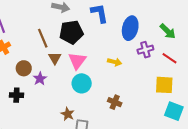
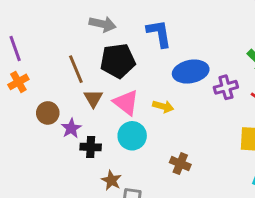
blue ellipse: (130, 28) -> (191, 72), moved, turned 65
pink triangle: (77, 61) -> (126, 103), turned -30
yellow arrow: (115, 62) -> (163, 106), moved
black cross: (16, 95) -> (91, 147), moved

